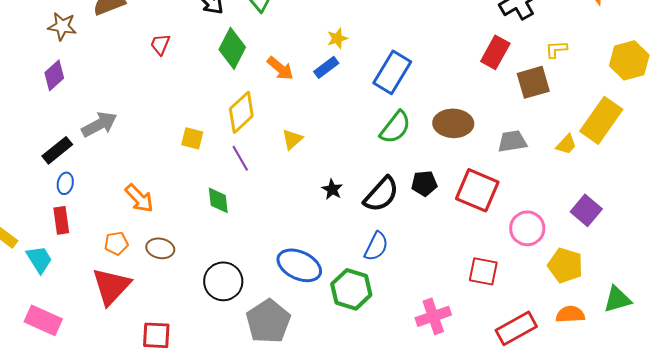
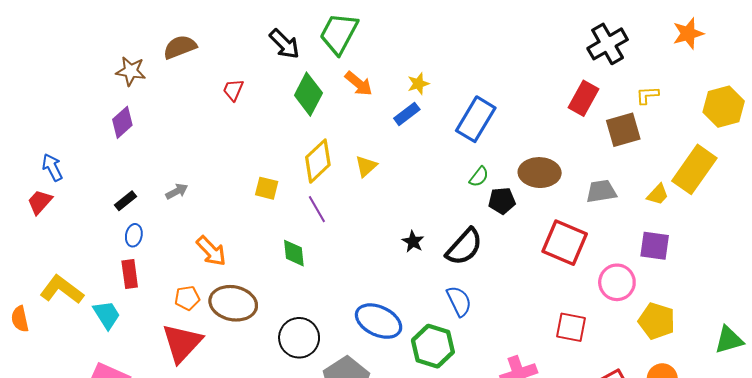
orange arrow: (280, 68) -> (359, 84), moved
gray arrow: (99, 124) -> (177, 191), moved, size x0.6
green semicircle: (395, 127) -> (479, 177), size x0.6
yellow triangle: (292, 139) -> (366, 166), moved
black rectangle: (57, 150) -> (125, 201), size x0.7
black pentagon: (424, 183) -> (502, 201), moved
purple square: (586, 210) -> (655, 246), moved, turned -32
blue semicircle: (376, 246) -> (459, 301), turned -52
brown ellipse: (160, 248) -> (233, 303), size x1.6
green triangle: (617, 299) -> (729, 340), moved

